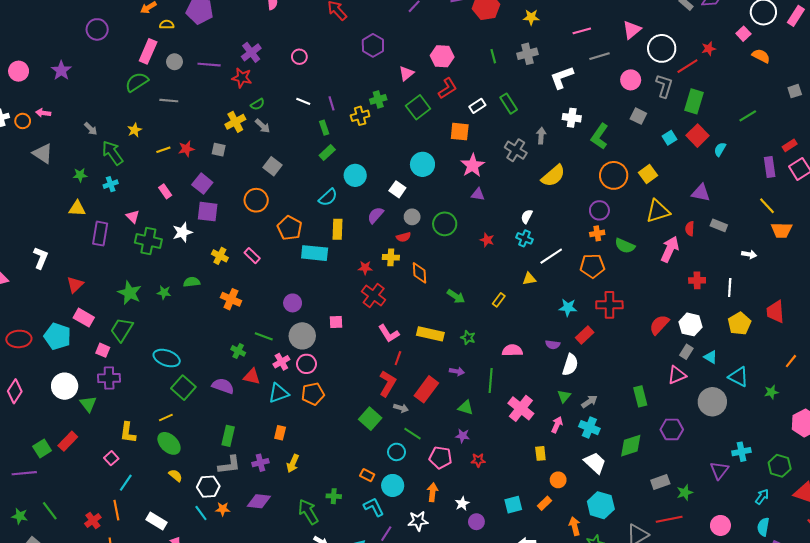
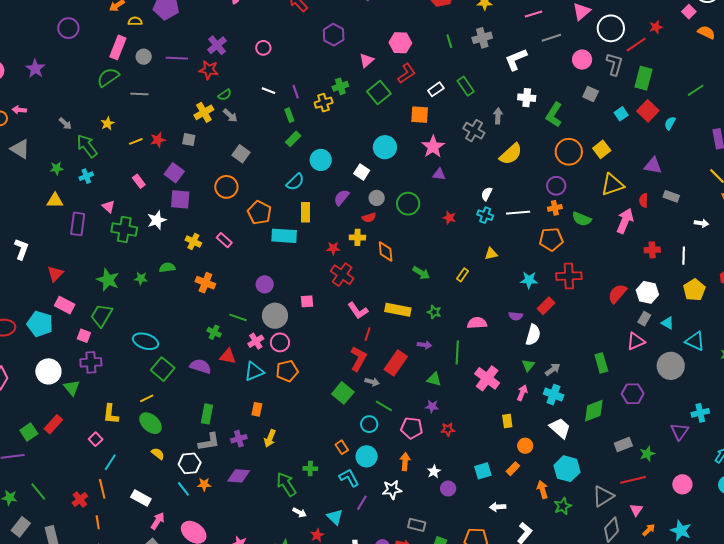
white line: (551, 256) -> (518, 213), moved, turned 30
orange rectangle: (367, 475) -> (342, 447), turned 32

